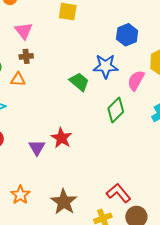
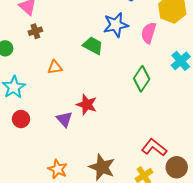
orange triangle: (18, 79) -> (55, 67), moved
green diamond: (116, 110) -> (142, 79), moved

